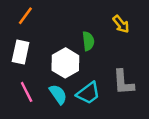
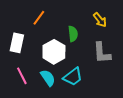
orange line: (25, 16) -> (39, 18), moved
gray L-shape: (123, 82) -> (102, 53), moved

